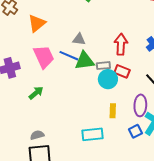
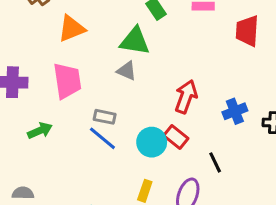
blue line: (69, 56) -> (102, 138), moved
green triangle: (85, 61) -> (135, 41), moved
gray rectangle: (103, 66) -> (105, 117), moved

